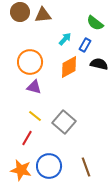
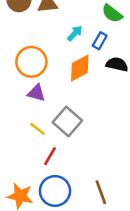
gray square: (64, 122) -> (67, 121), moved
red line: (27, 138) -> (50, 156), moved

